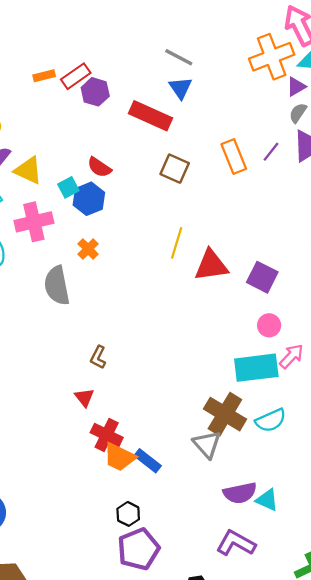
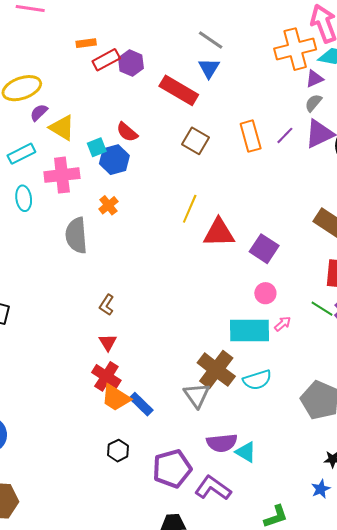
red rectangle: (76, 76) -> (106, 60), moved
pink arrow: (291, 356) -> (283, 324), size x0.7
red triangle: (84, 397) -> (108, 342), moved
purple pentagon: (139, 549) -> (172, 469), moved

